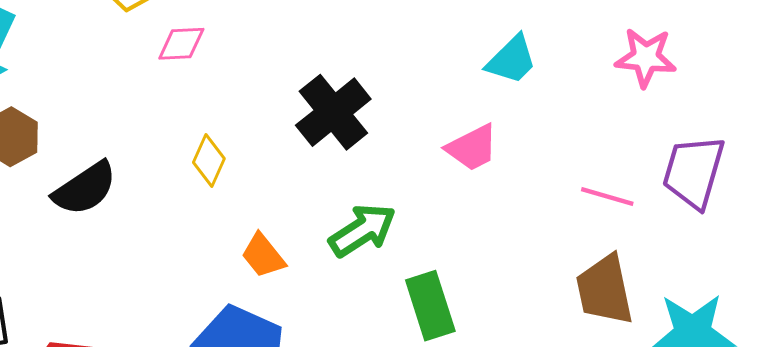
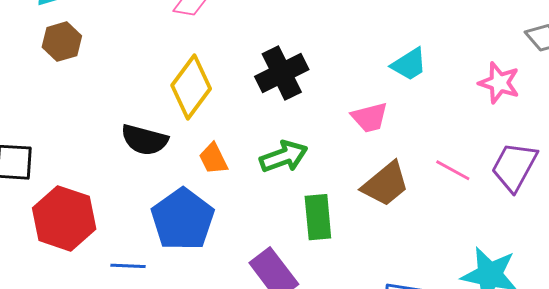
yellow diamond: (209, 161) -> (191, 87), size x1.8
black semicircle: (85, 188) -> (145, 140), moved, turned 36
brown trapezoid: (605, 290) -> (385, 184), moved, turned -130

